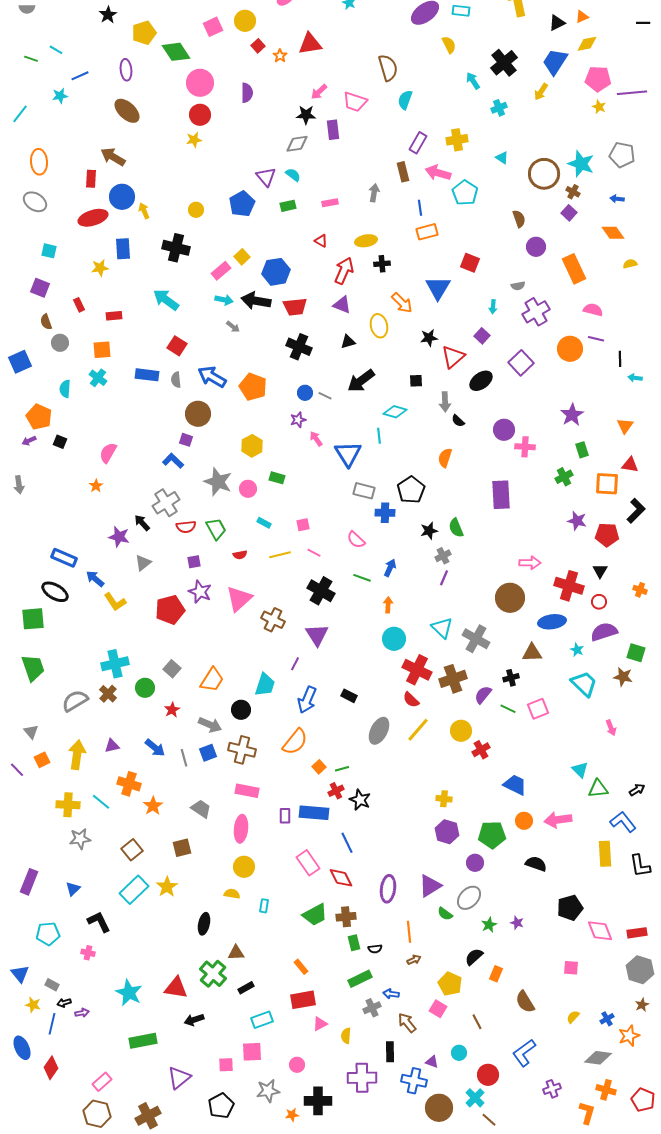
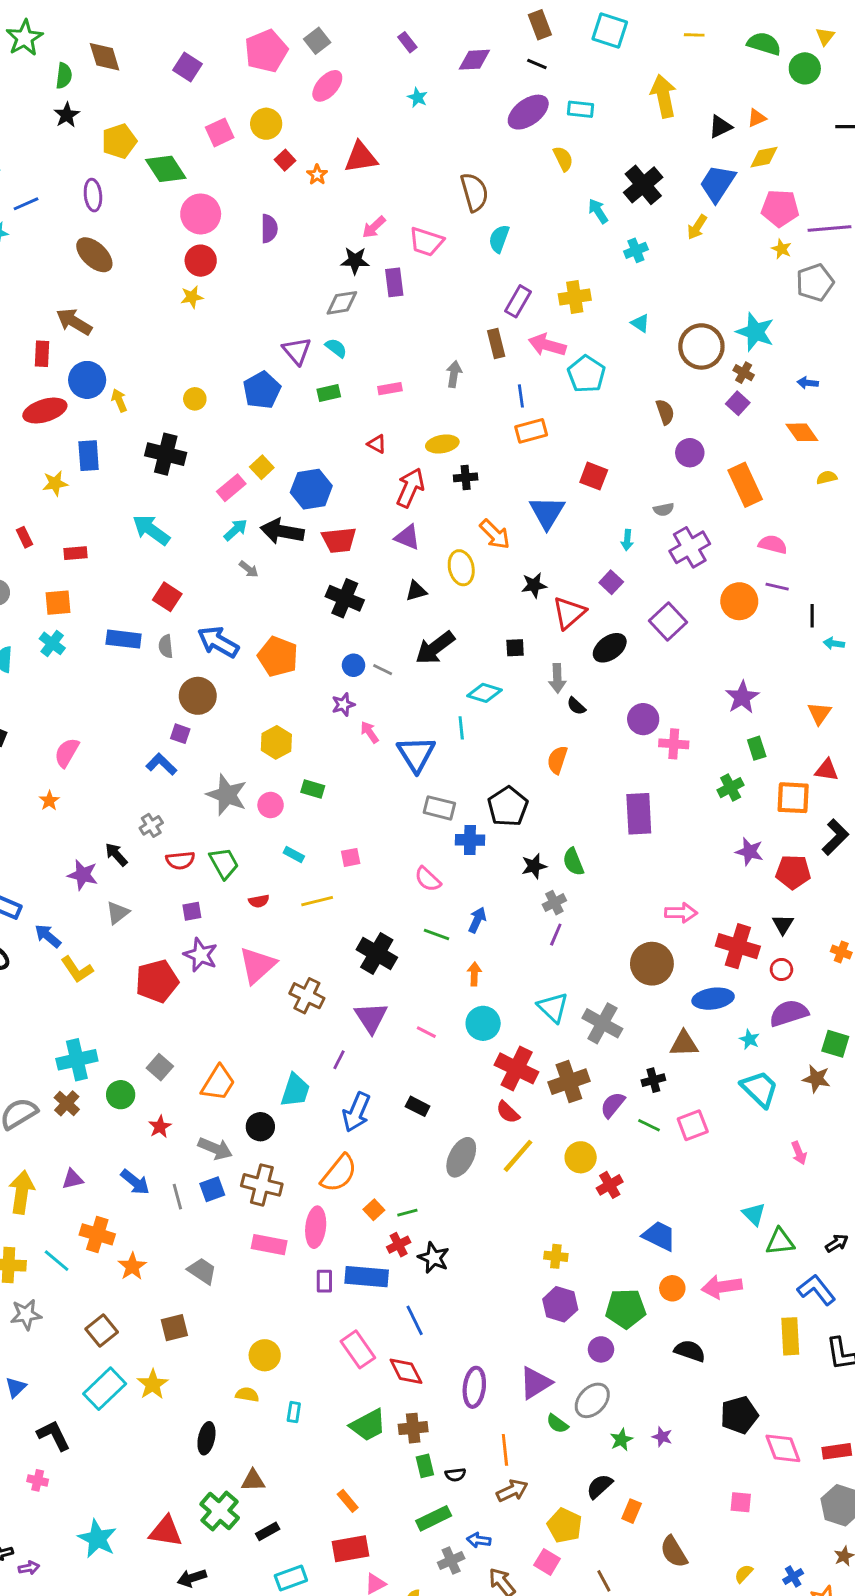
gray pentagon: (622, 155) -> (815, 282), moved, turned -30
cyan arrow: (224, 300) -> (236, 530), turned -54
gray cross: (166, 503) -> (151, 825), size x0.6
pink line: (314, 553) -> (426, 1032), moved
pink ellipse: (241, 829) -> (316, 1227), moved
brown arrow: (414, 960) -> (512, 1491), size x1.5

